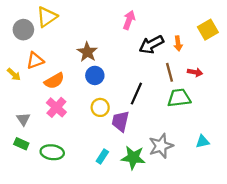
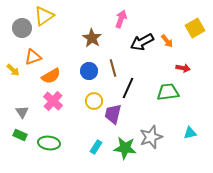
orange arrow: (178, 43) -> (167, 41), turned -32
brown star: (87, 52) -> (92, 38), moved
brown line: (169, 72) -> (113, 68), moved

